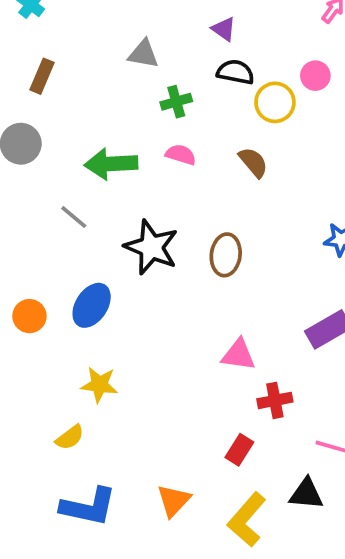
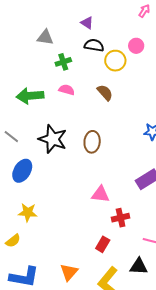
gray line: (74, 217) -> (11, 137), moved

